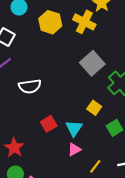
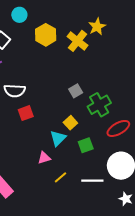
gray square: (92, 63) -> (76, 91), moved, size x0.6
red square: (49, 124) -> (26, 113), moved
cyan triangle: (74, 128) -> (58, 138), moved

